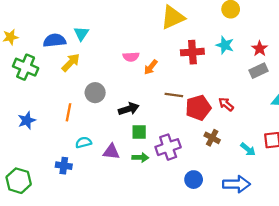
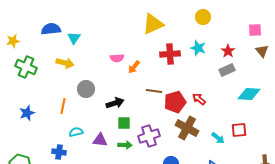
blue semicircle: (55, 40) -> (51, 29), moved
yellow arrow: (71, 63) -> (65, 63), turned 60
brown cross: (212, 138) -> (187, 128), size x1.6

